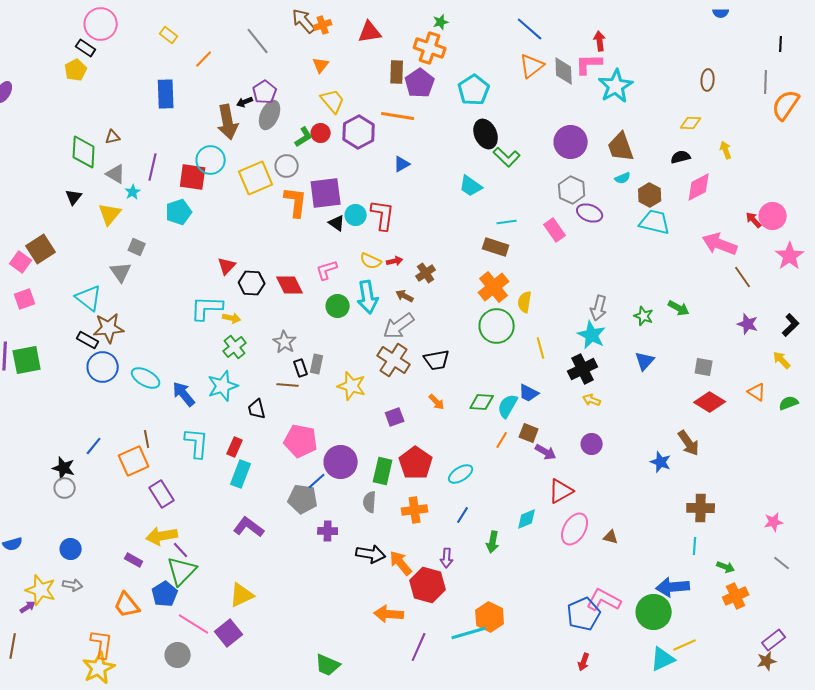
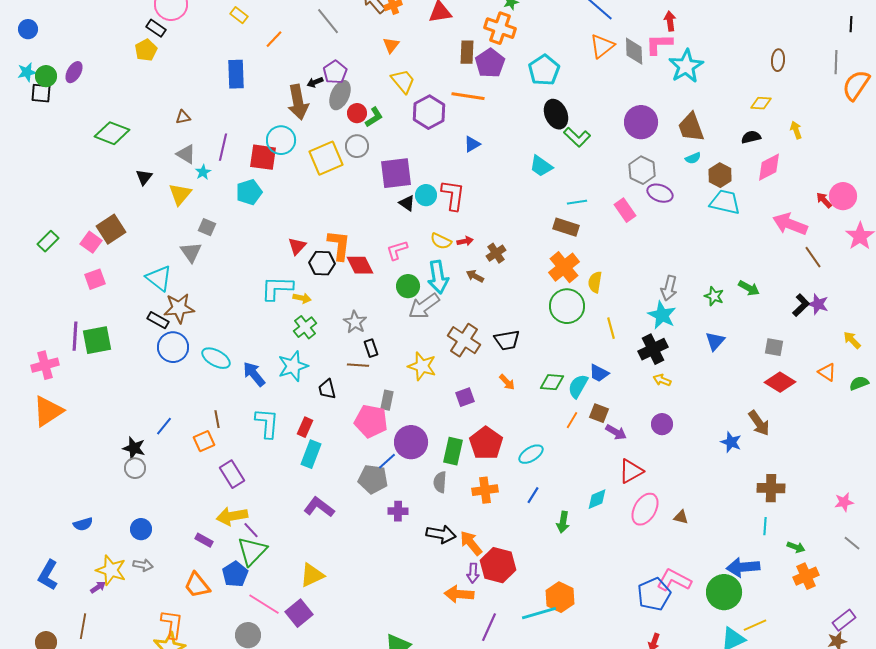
red circle: (321, 133) -> (357, 113), moved
green diamond: (84, 152) -> (112, 133), moved, turned -72
orange L-shape: (296, 202) -> (339, 245), moved
black L-shape: (791, 325) -> (801, 305), moved
gray arrow: (399, 326) -> (424, 306), moved
gray rectangle: (317, 364) -> (387, 400), moved
orange square: (134, 461) -> (204, 441), size x0.7
purple arrow: (447, 558) -> (473, 573), moved

